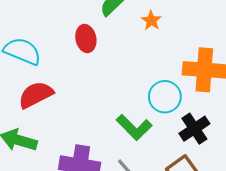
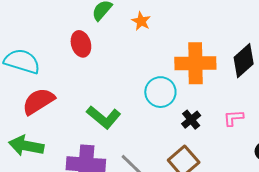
green L-shape: (134, 127) -> (104, 117), moved
black cross: (194, 129) -> (191, 120), size x0.7

